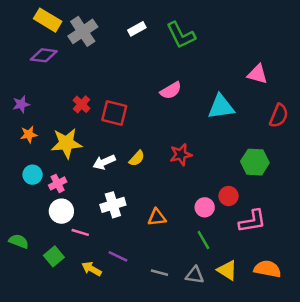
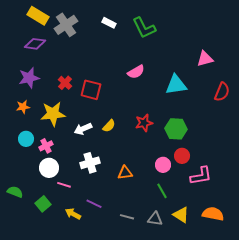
white rectangle: (137, 29) -> (109, 23), turned 56
pink triangle: (257, 74) -> (205, 59), turned -30
purple star: (21, 104) -> (29, 78), moved, size x1.5
green hexagon: (255, 162) -> (176, 129), moved

